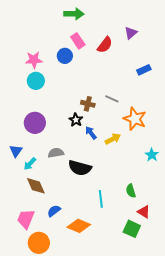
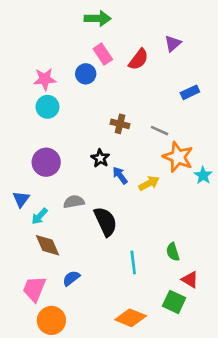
gray line: (112, 99) -> (160, 131), moved
brown cross: (88, 104) -> (120, 124), moved
cyan star: (152, 155) -> (203, 175), moved
black semicircle: (80, 168) -> (105, 222), turned -130
orange diamond: (79, 226) -> (131, 318), moved

